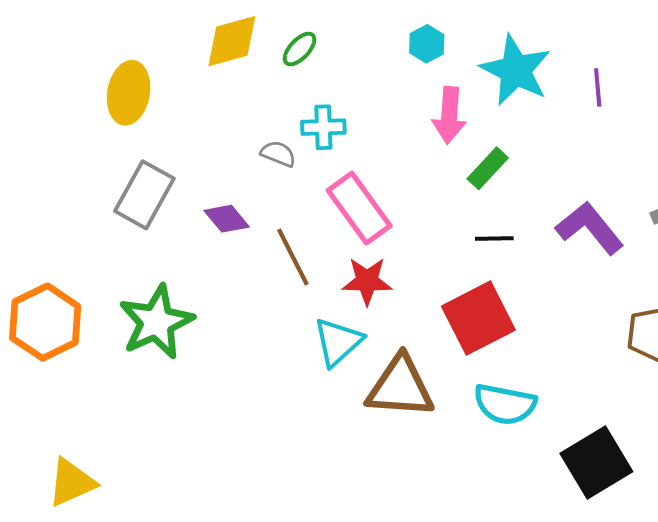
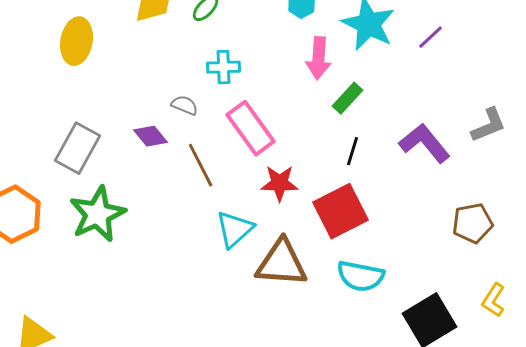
purple line: (598, 87) -> (431, 37), turned 52
gray semicircle: (278, 154) -> (185, 105), moved
gray rectangle: (144, 195) -> (78, 148), moved
black line: (494, 239) -> (353, 151), turned -72
red star: (367, 281) -> (280, 183), moved

